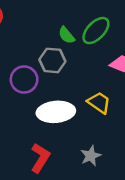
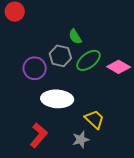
green ellipse: (96, 31) -> (88, 60), moved
yellow trapezoid: (99, 103) -> (94, 119), moved

